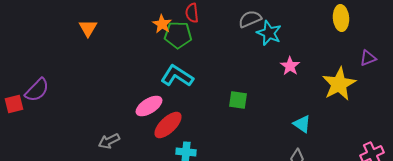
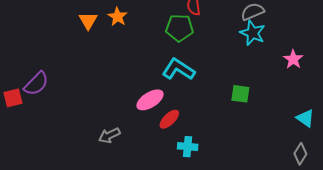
orange star: (162, 24) -> (118, 17), moved
cyan star: (269, 33) -> (253, 33), moved
red ellipse: (168, 125) -> (169, 119), size x0.7

